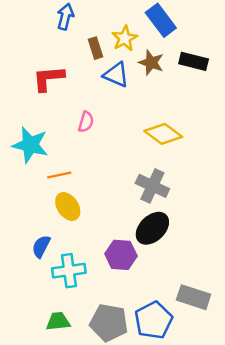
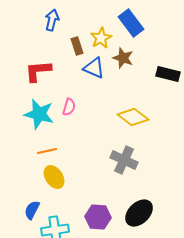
black rectangle: (194, 61) -> (168, 74), moved
cyan star: (30, 145) -> (39, 114), moved
black ellipse: (152, 228) -> (139, 213), moved

